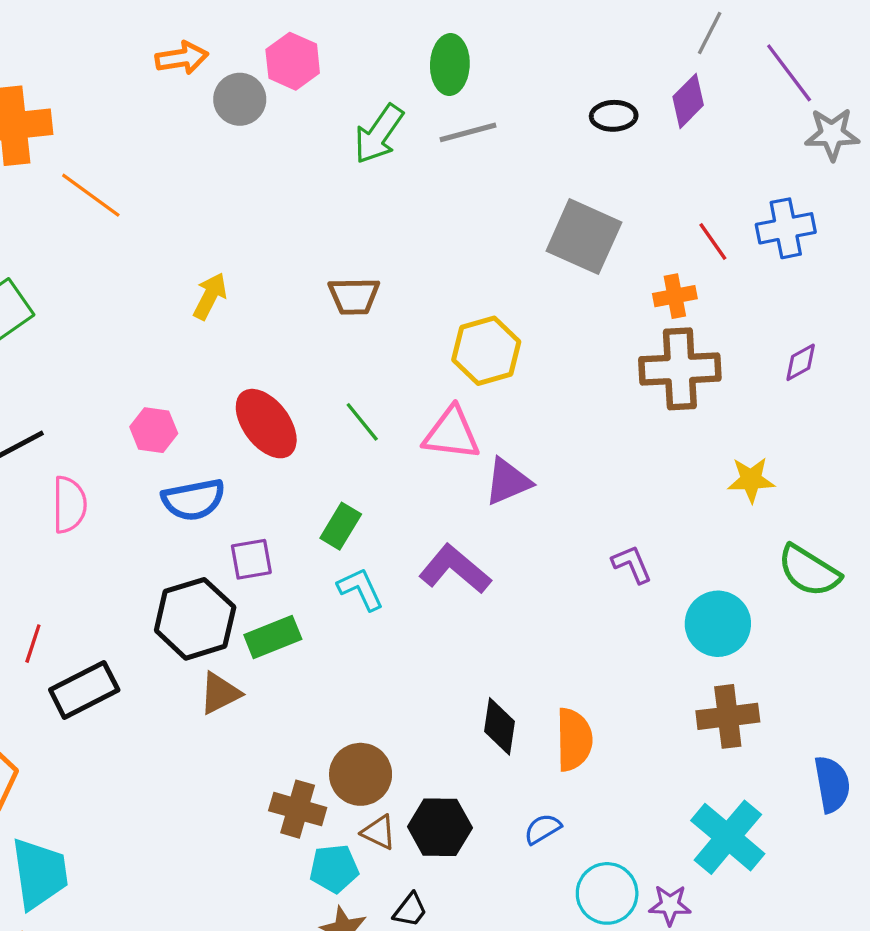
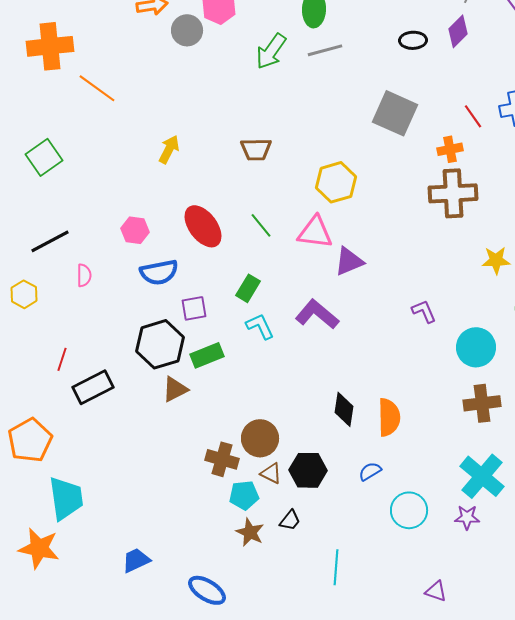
pink semicircle: (69, 505) -> (84, 275), size x0.7
purple star: (670, 905) -> (467, 517), moved

